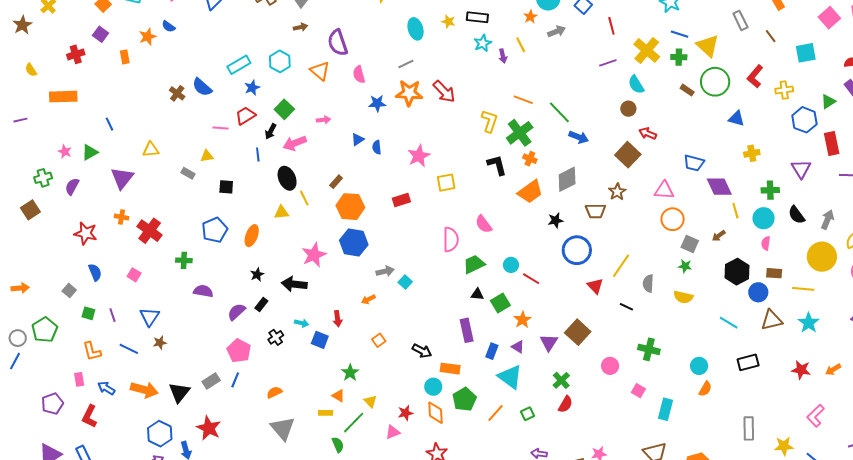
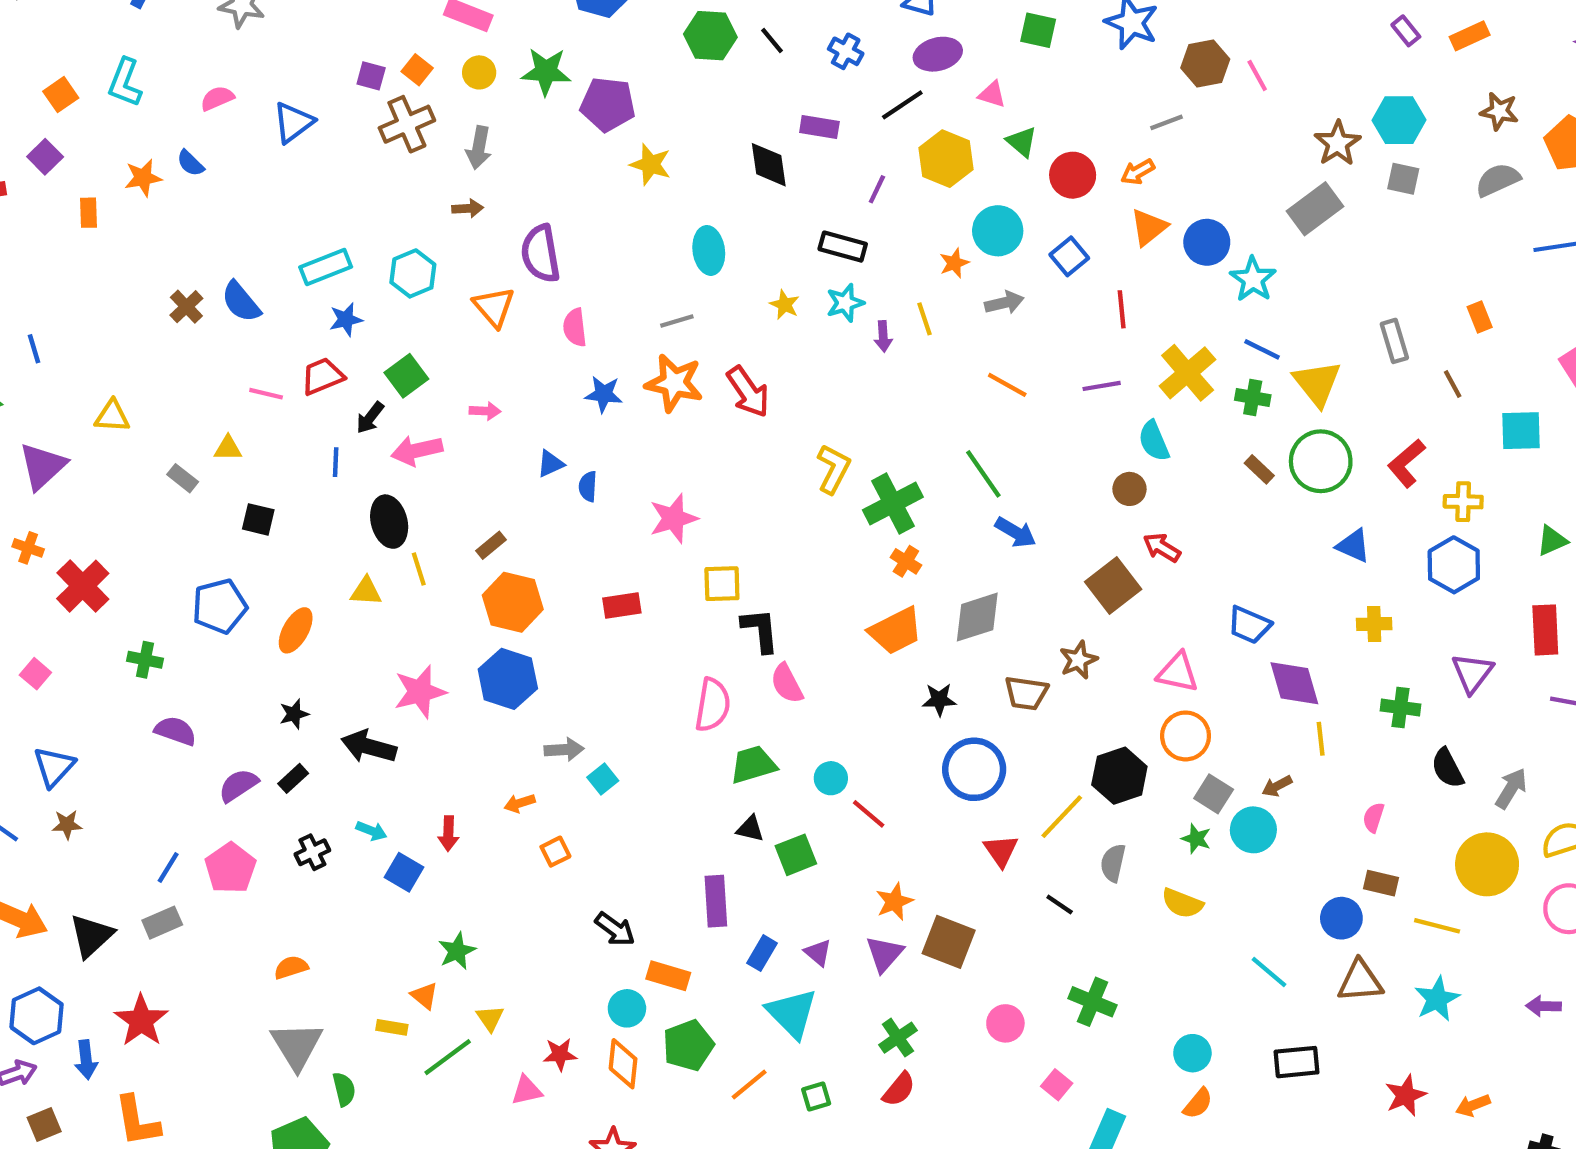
yellow star: (448, 22) -> (785, 305), moved
orange line: (523, 100) -> (1007, 385), moved
blue hexagon: (804, 120) -> (1454, 565), moved
black L-shape: (497, 165) -> (760, 630), moved
cyan circle: (764, 218) -> (1253, 830), moved
black hexagon: (737, 272) -> (1119, 776), moved
orange star: (523, 320) -> (894, 902), moved
brown square: (578, 332) -> (949, 942), turned -30
orange square: (379, 340) -> (555, 852), moved
red star: (801, 370) -> (1406, 1095), turned 30
blue line: (235, 380) -> (168, 867), moved
green semicircle: (338, 445) -> (344, 1089), moved

